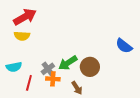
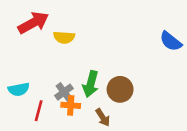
yellow semicircle: (22, 36) -> (64, 37), moved
blue semicircle: (124, 46) -> (171, 41), moved
green arrow: (68, 63) -> (91, 84), turned -42

